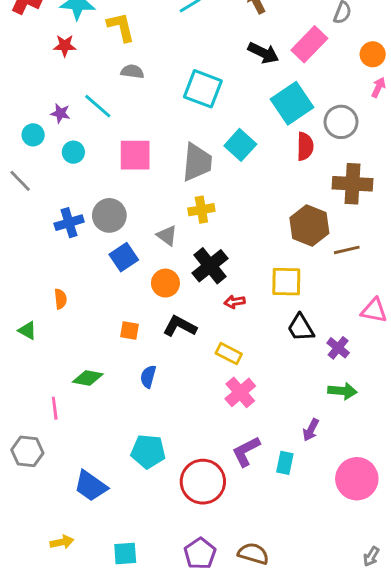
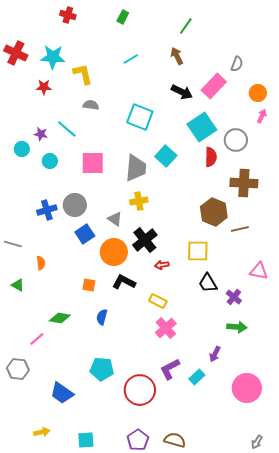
gray line: (20, 181) -> (13, 244), moved, turned -30
orange circle: (165, 283) -> (114, 252), size x1.4
pink line: (55, 408) -> (37, 339), turned 56
cyan rectangle: (285, 463) -> (197, 377), turned 35

